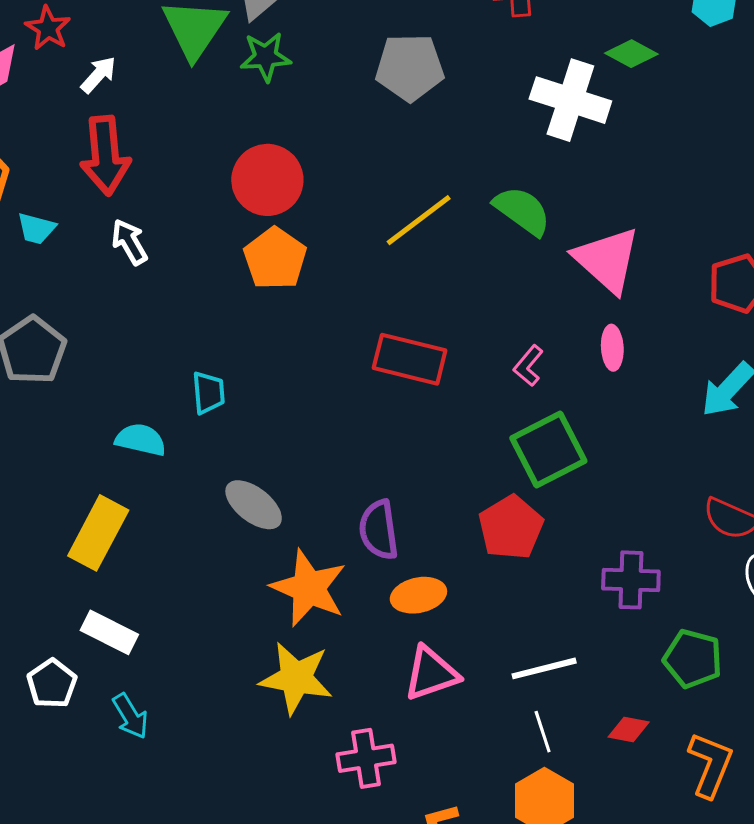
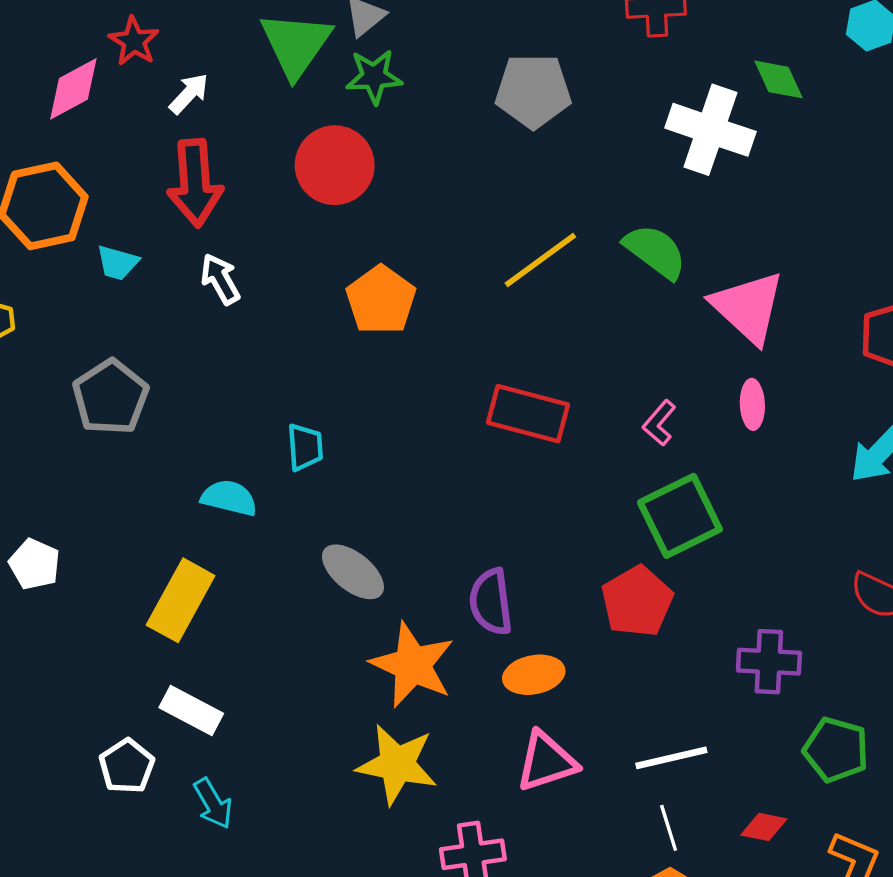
green diamond: (631, 54) -> (779, 79), turned 36
red circle: (267, 180) -> (335, 165), moved

